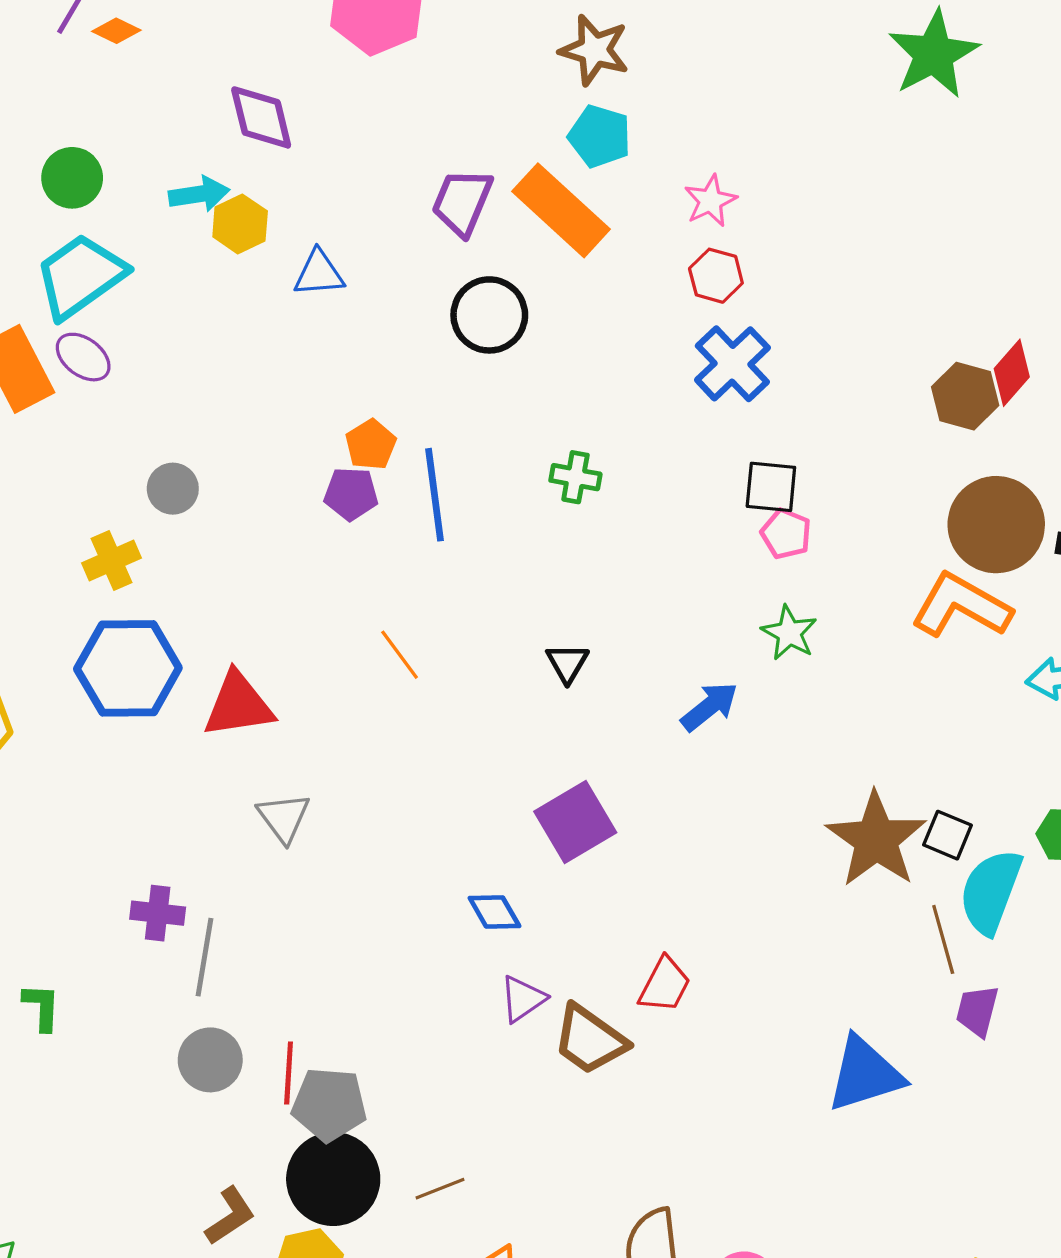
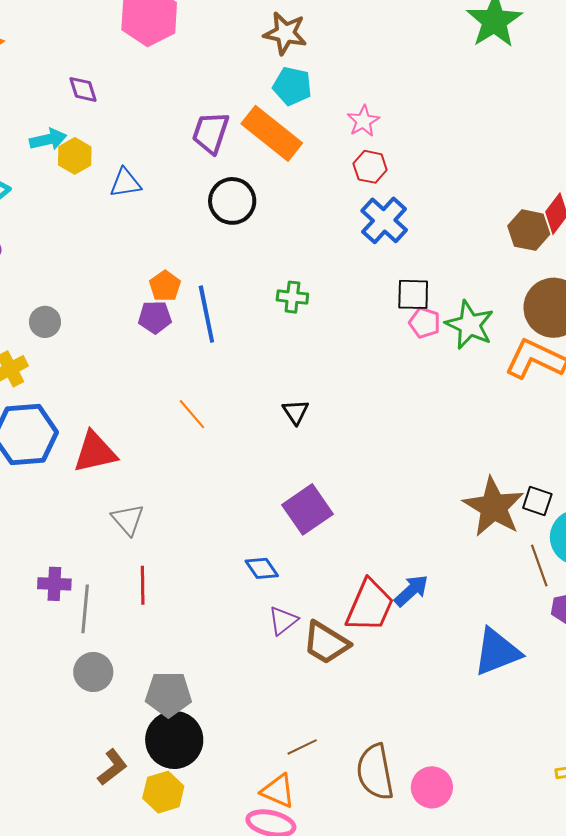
purple diamond: (261, 117) -> (83, 89), size x0.7
green star: (789, 633) -> (470, 325), moved, size x1.4
blue arrow: (710, 707) -> (411, 591), moved
red trapezoid: (665, 985) -> (370, 606), size x1.5
red line: (289, 1073) -> (143, 585), moved
brown line: (440, 1189) -> (302, 747), moved

